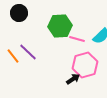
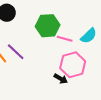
black arrow: (73, 79) -> (61, 79), turned 64

